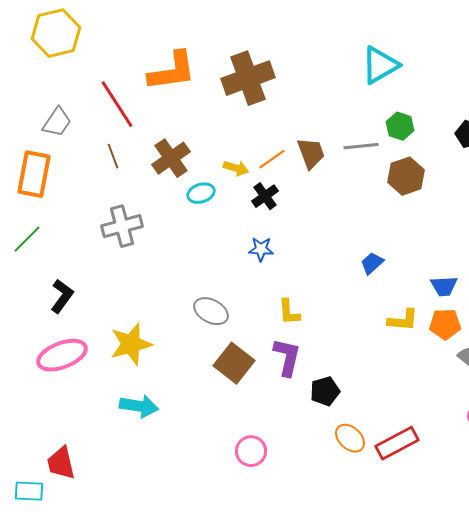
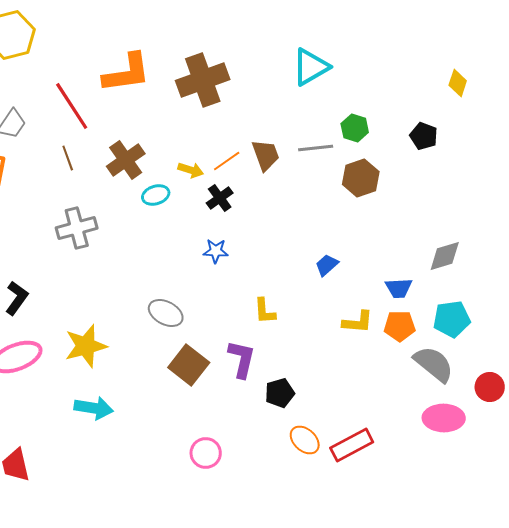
cyan triangle: (380, 65) -> (311, 67), moved
yellow L-shape: (289, 312) -> (265, 311), moved

